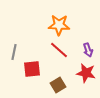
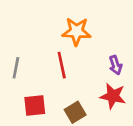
red line: (59, 50) -> (62, 65), moved, turned 36
red square: (32, 69) -> (35, 106), moved

